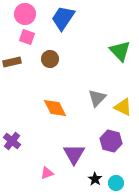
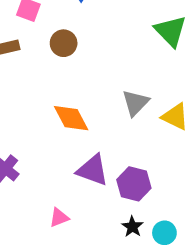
purple hexagon: (111, 141) -> (134, 184), moved
purple triangle: (74, 154) -> (93, 170), moved, turned -40

